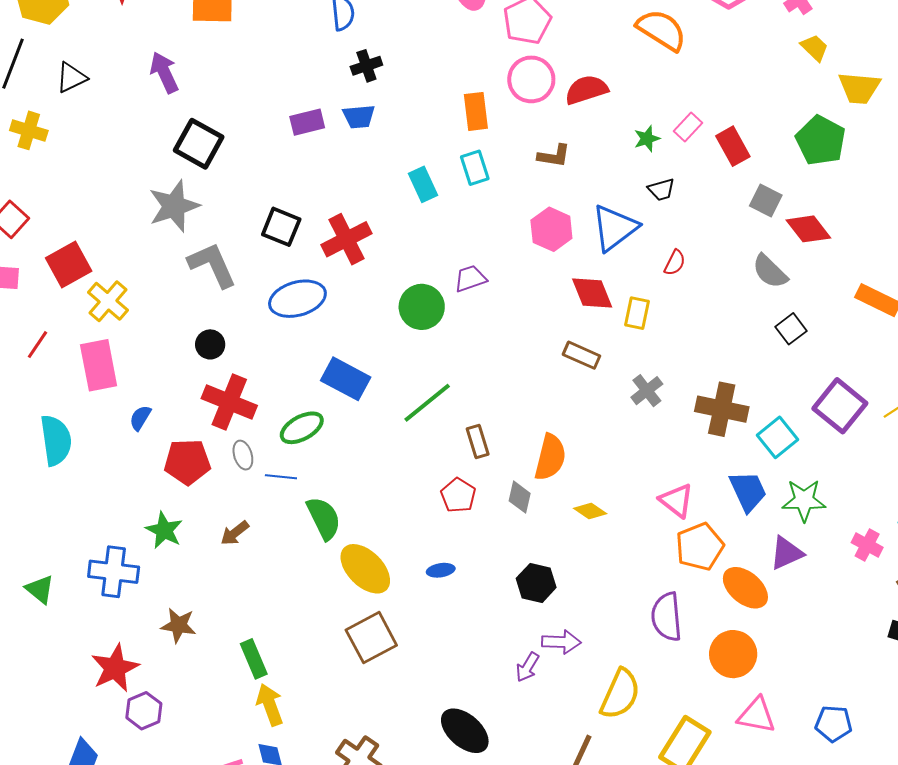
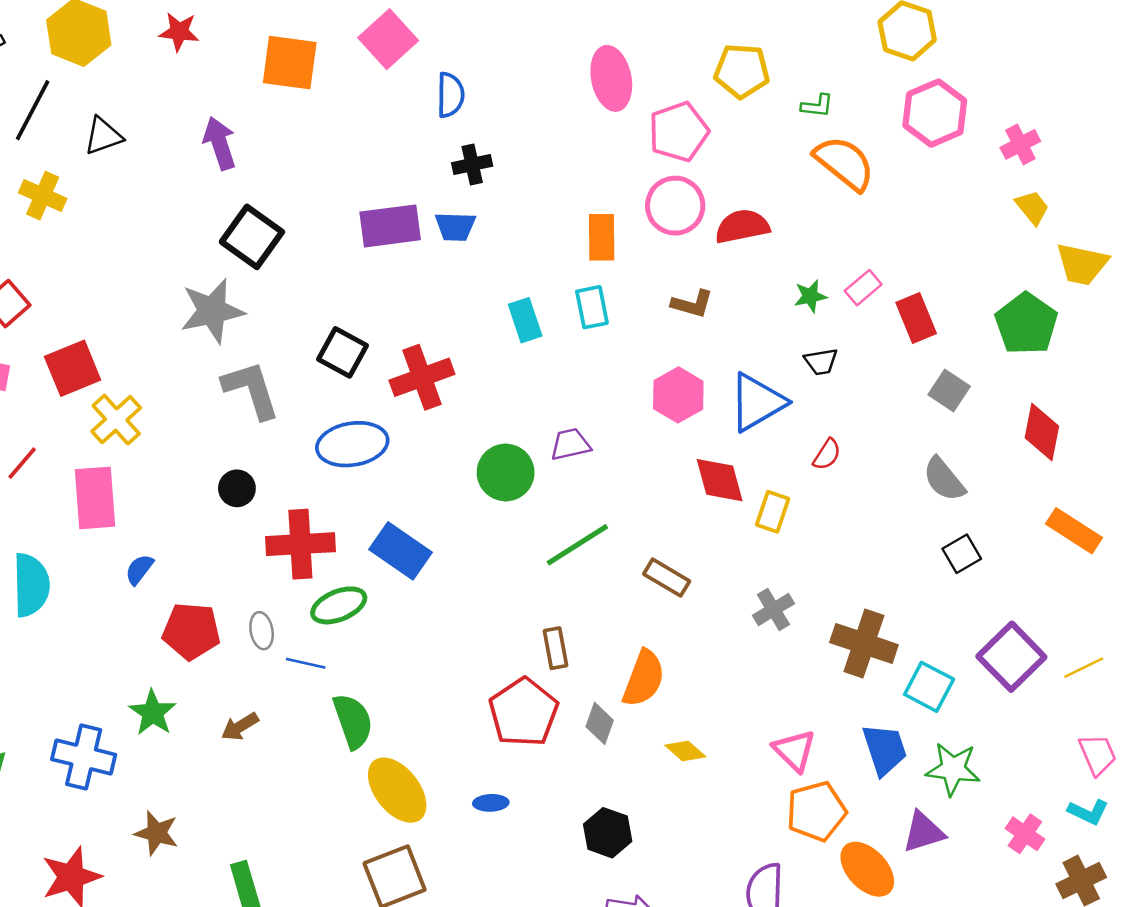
purple rectangle: (307, 122) -> (390, 226), size x1.4
red diamond: (808, 229) -> (1042, 432), moved, turned 42
brown rectangle: (581, 355) -> (667, 578), moved
red cross: (229, 402) -> (300, 544), moved, turned -32
green line: (427, 403) -> (577, 545), moved
cyan square: (777, 437) -> (929, 687), turned -30
red pentagon: (458, 495) -> (524, 712), size x1.6

